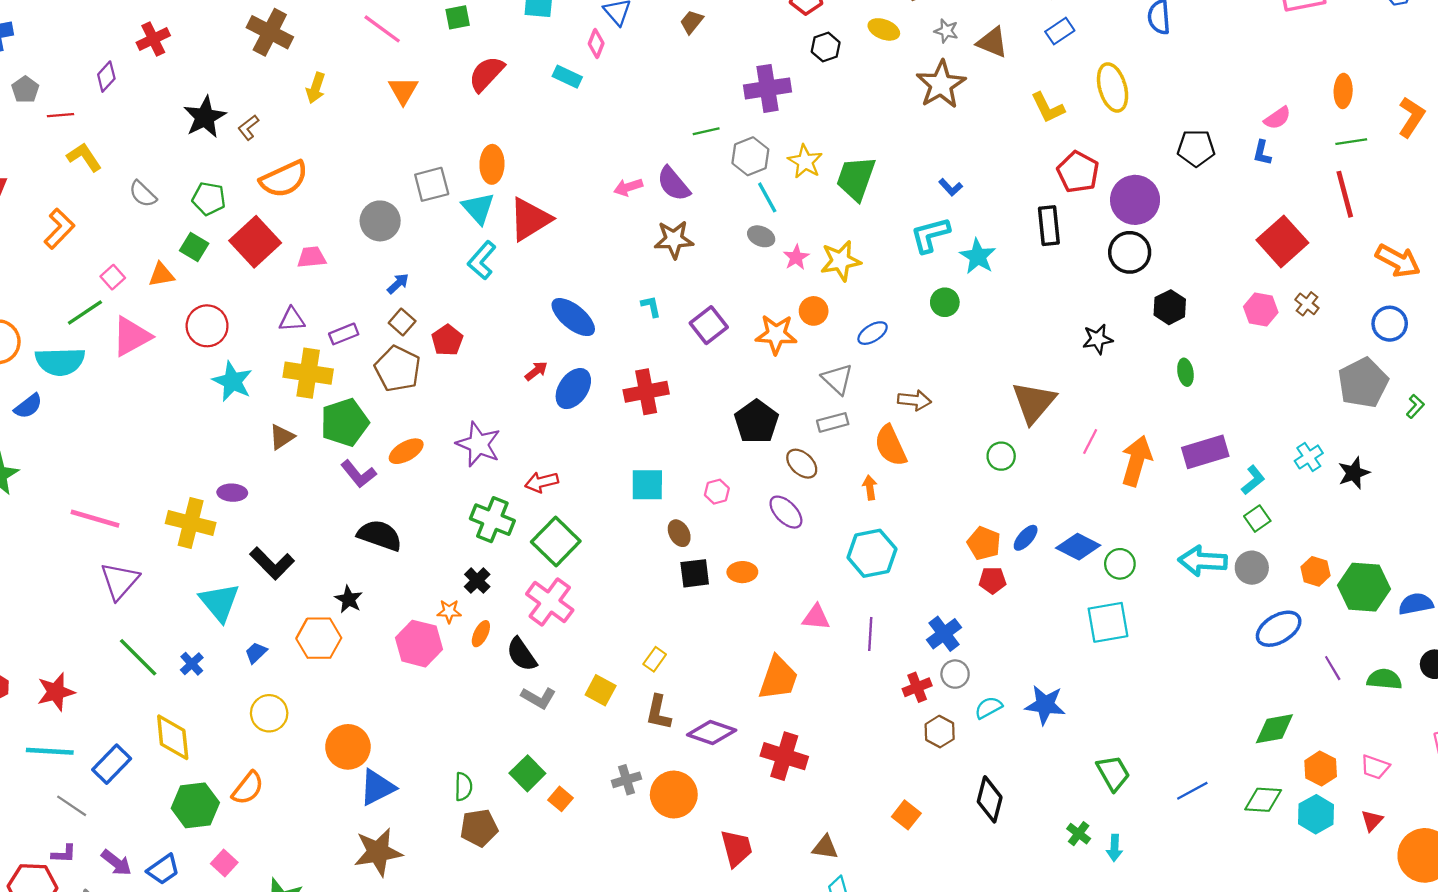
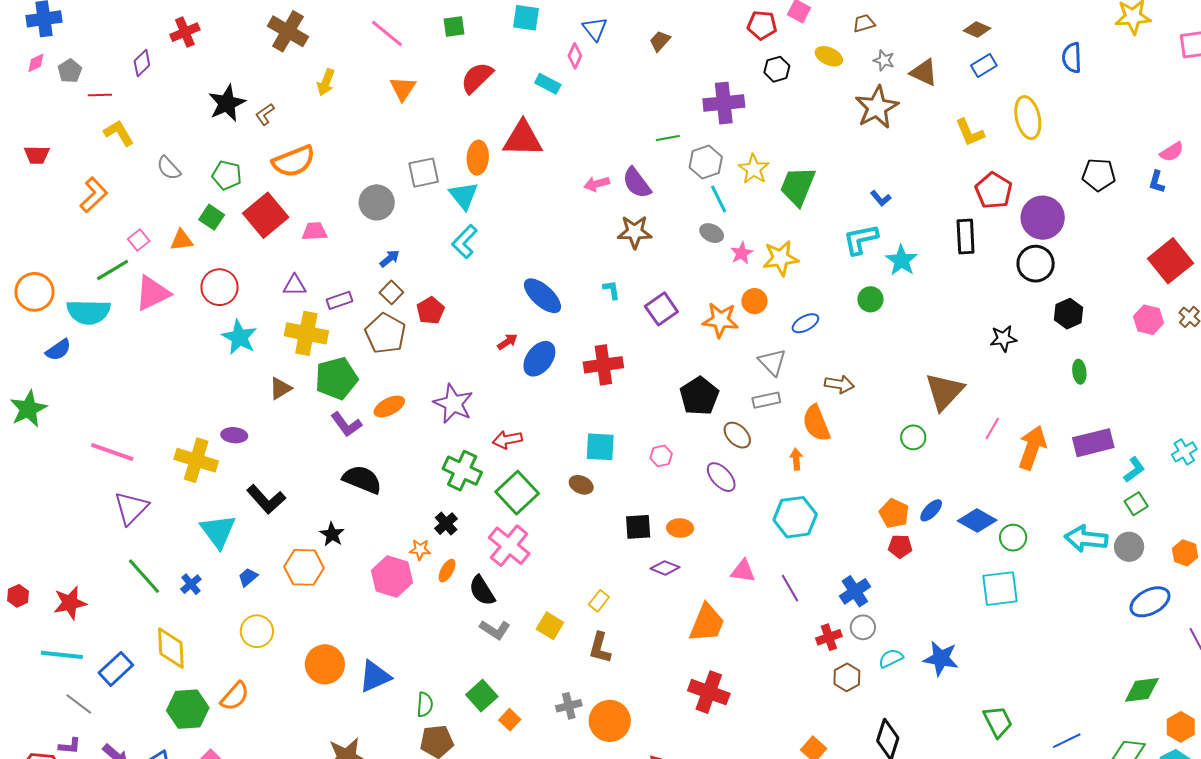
red triangle: (530, 219) -> (523, 139), moved, turned 30
brown ellipse: (679, 533) -> (581, 485), moved, turned -40
purple line: (870, 634) -> (790, 588), turned -36
purple diamond: (712, 732) -> (665, 568), moved, size x0.7
blue triangle: (377, 787) -> (375, 676), moved

